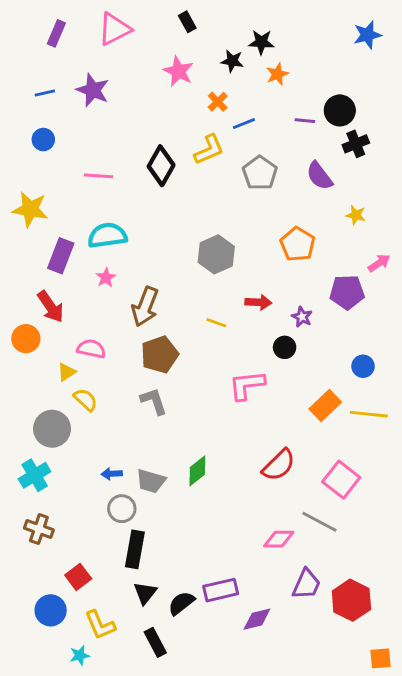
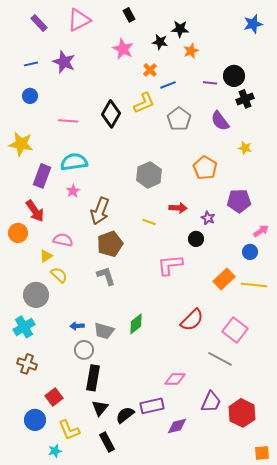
purple rectangle: (56, 33) -> (39, 23), turned -66
pink arrow: (379, 263) -> (261, 231), moved
pink diamond: (279, 539) -> (175, 379), moved

